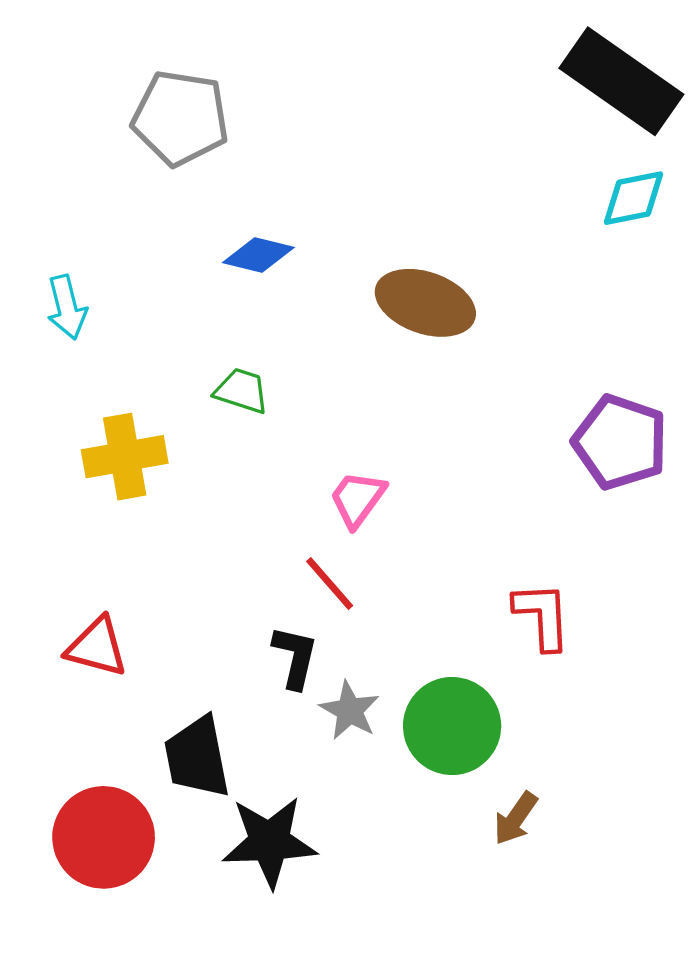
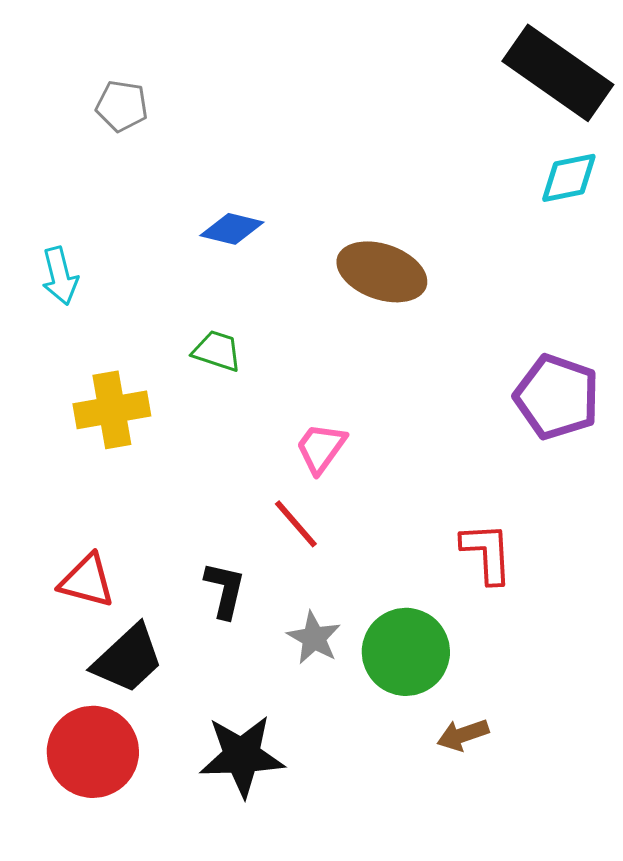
gray pentagon: (180, 118) -> (122, 106), moved, size x0.6
black L-shape: (295, 657) -> (225, 590), moved
black trapezoid: (197, 757) -> (128, 659), moved, turned -122
brown arrow: (516, 818) -> (463, 735), turned 36

